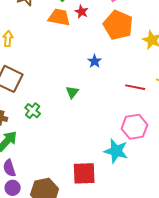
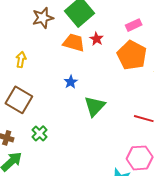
blue star: (95, 61) -> (71, 82), moved
green triangle: (72, 92) -> (95, 106), moved, size x1.6

